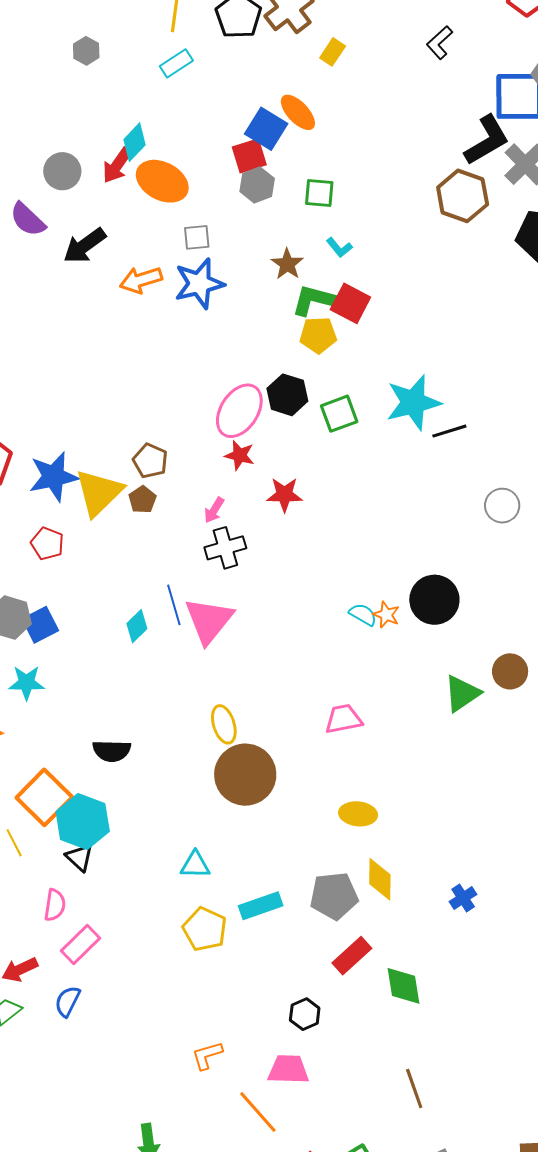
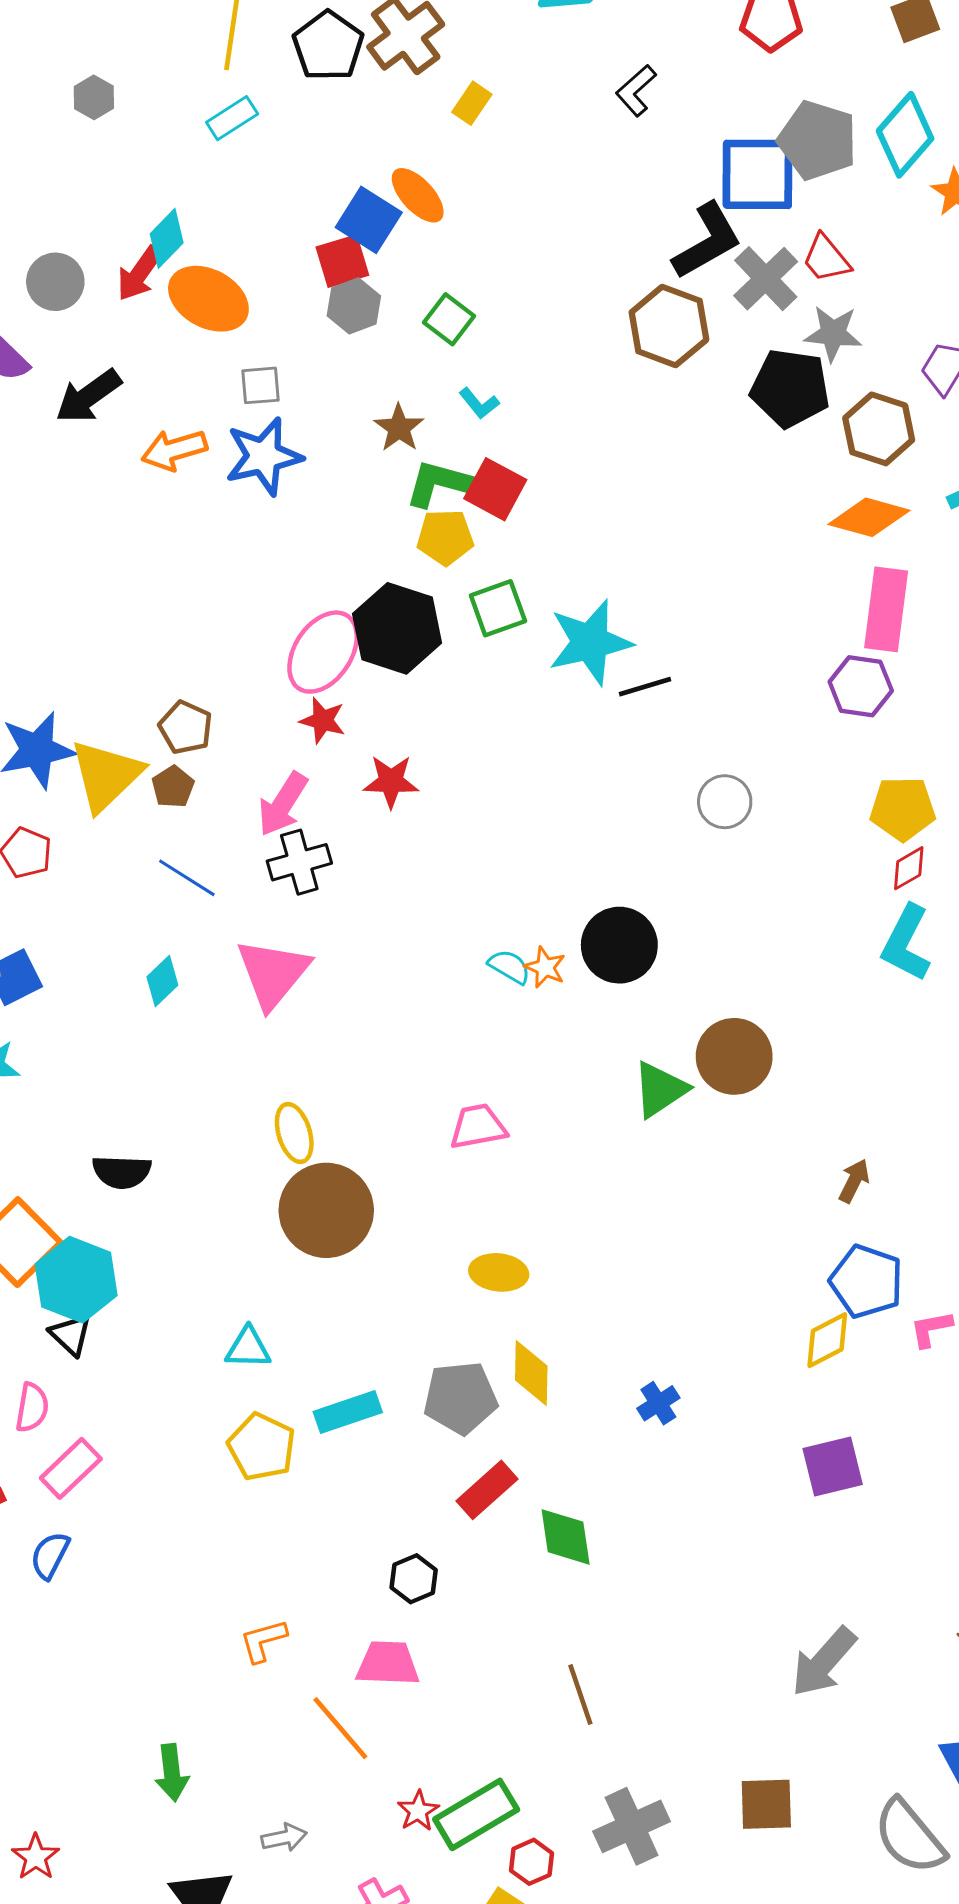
green square: (319, 193) -> (449, 319), turned 32
black hexagon: (287, 395) -> (397, 628), size x1.4
green square: (339, 414) -> (498, 608), moved
pink arrow: (214, 510) -> (283, 804), size x1.6
blue line: (174, 605) -> (187, 878), moved, turned -42
brown circle: (510, 671) -> (734, 1056), size x1.4

